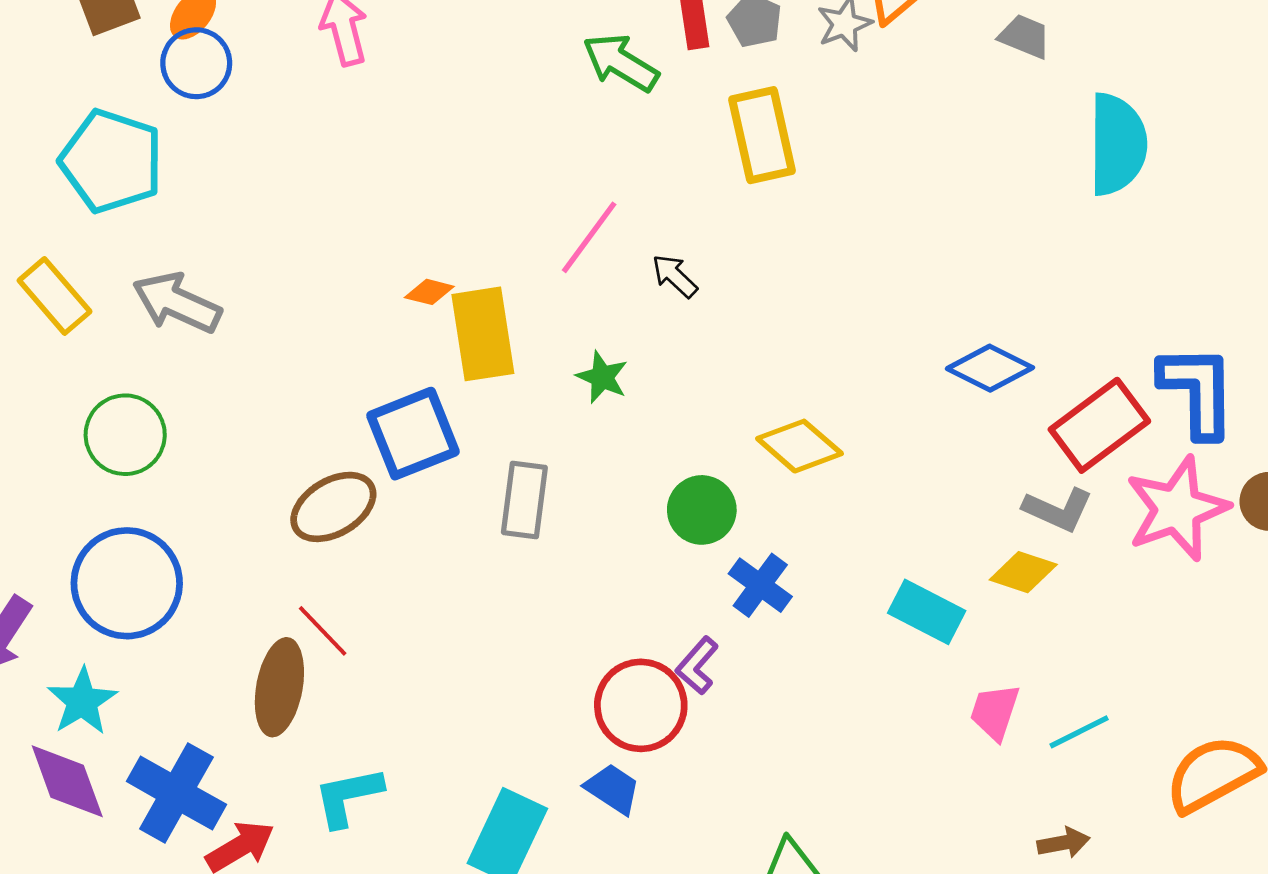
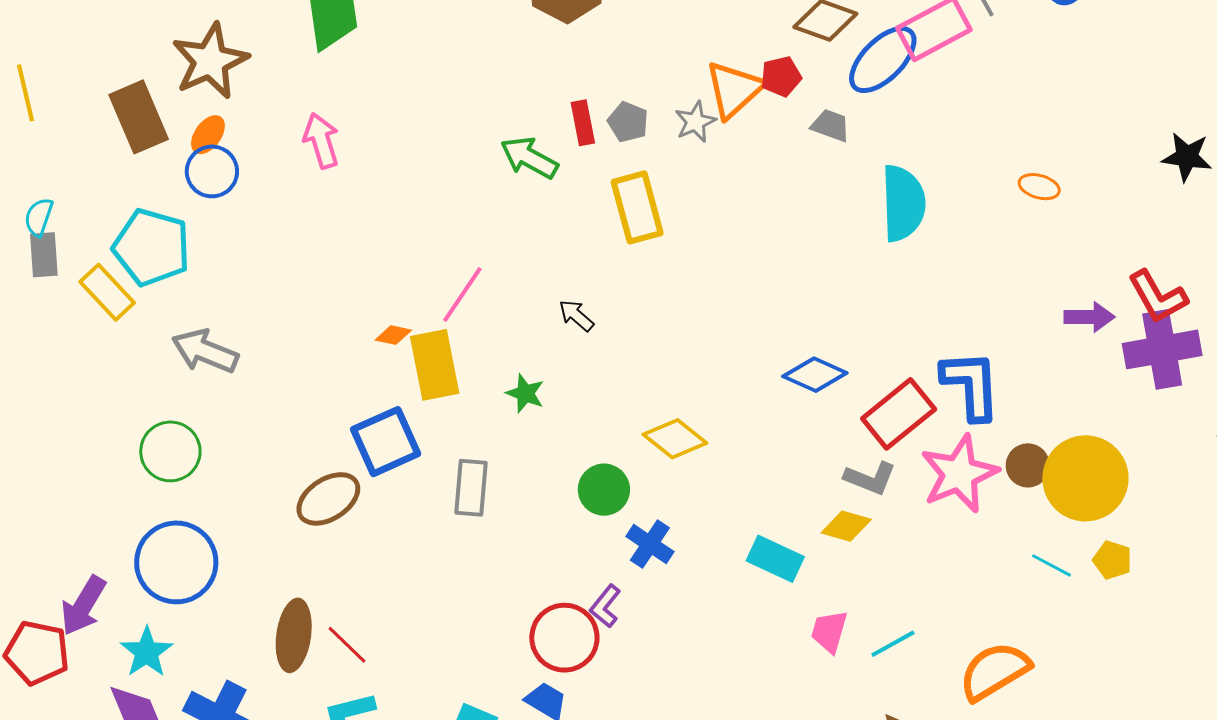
pink line: (589, 237) -> (462, 295), moved
yellow rectangle: (55, 296) -> (107, 292), moved
red line: (323, 631) -> (347, 645), moved

